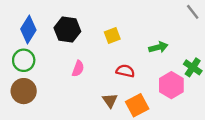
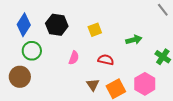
green circle: (24, 60) -> (32, 51), moved
pink semicircle: (78, 69) -> (74, 58), moved
pink hexagon: (171, 85) -> (145, 84), moved

